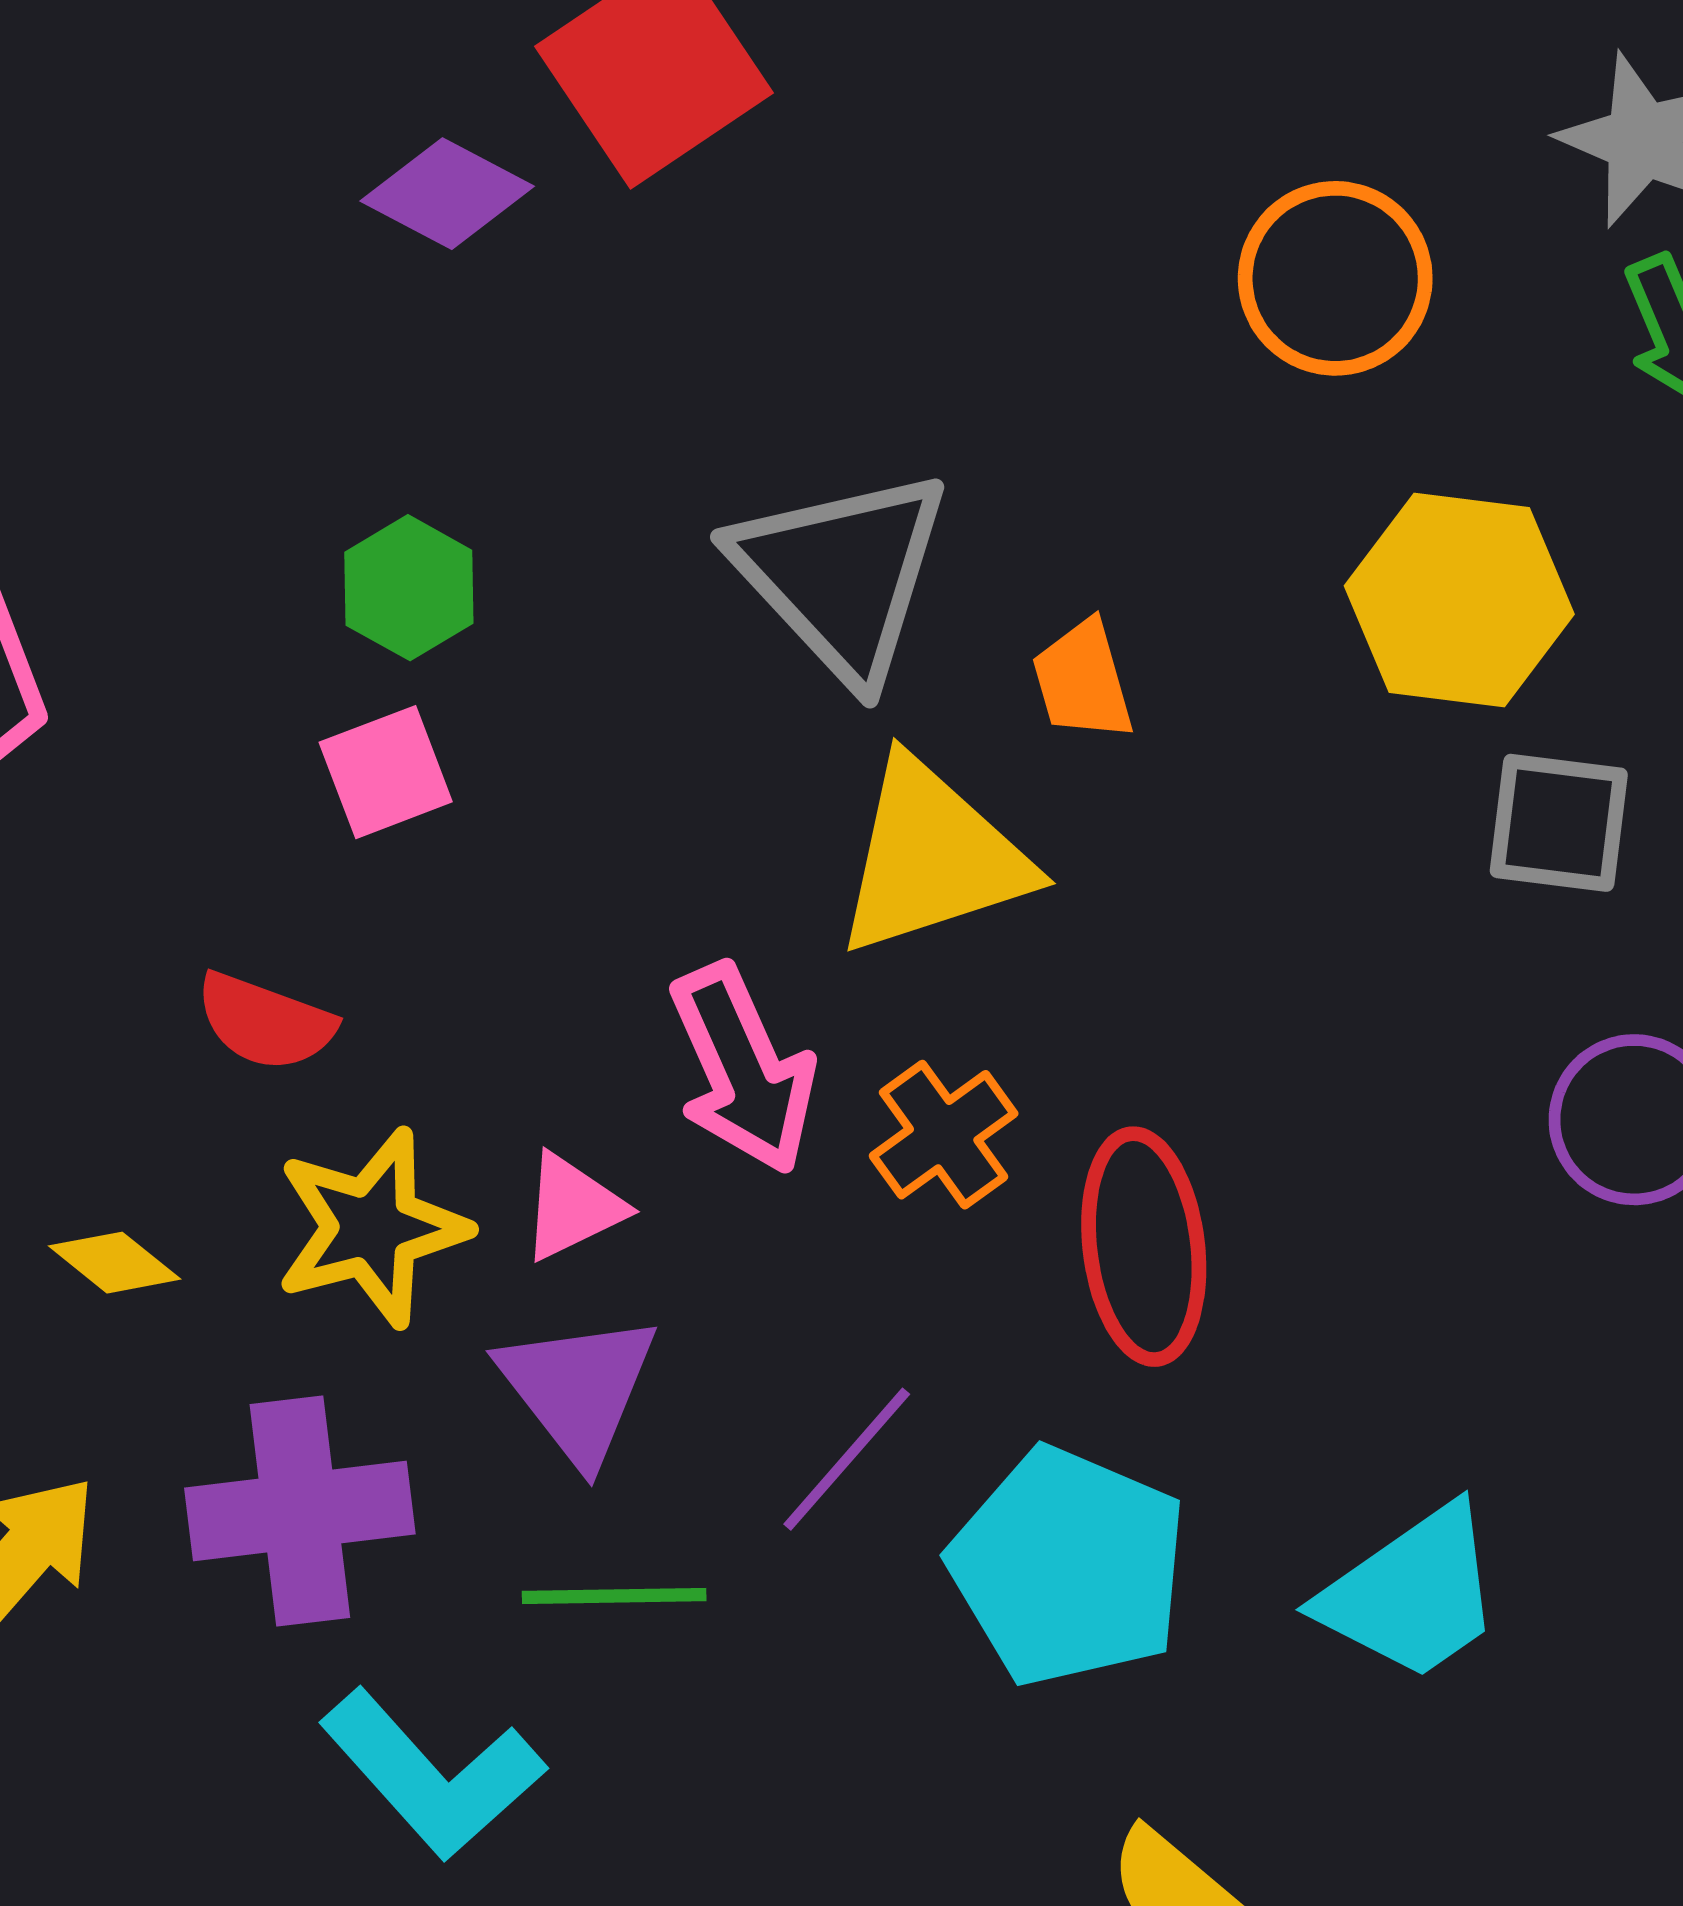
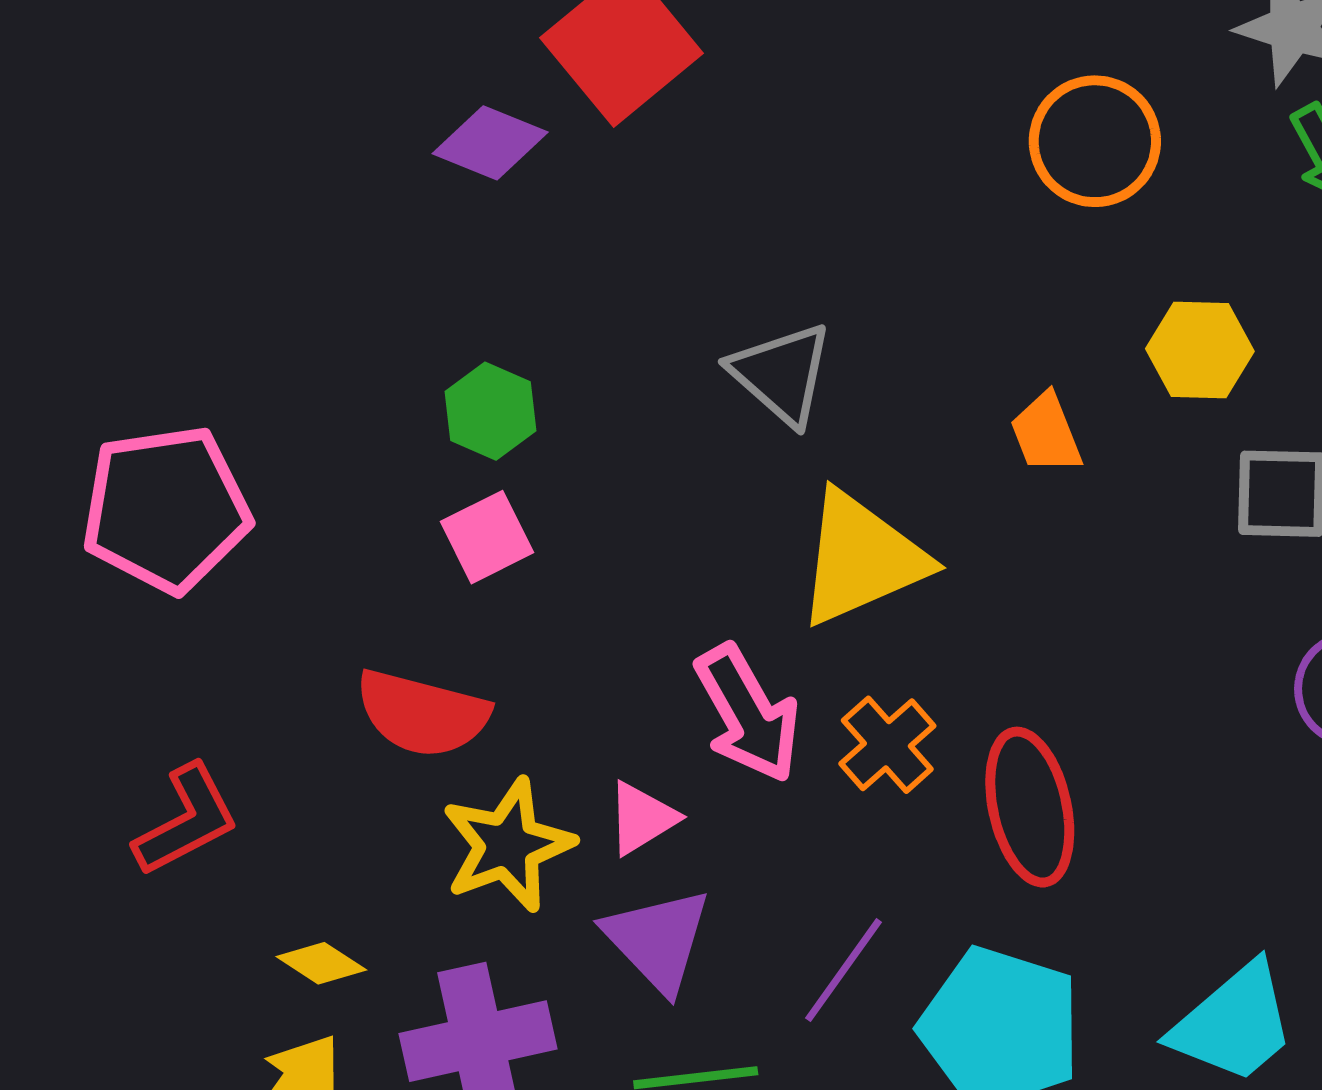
gray triangle: (841, 575) -> (781, 374), size x0.7
yellow hexagon: (1459, 600) -> (1200, 350), size x0.7
orange trapezoid: (1083, 681) -> (1046, 433), moved
red semicircle: (265, 1022) -> (422, 713), size x1.4
yellow diamond: (115, 1263) -> (321, 963), moved

